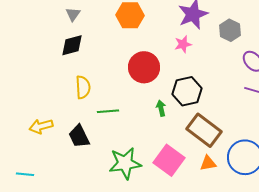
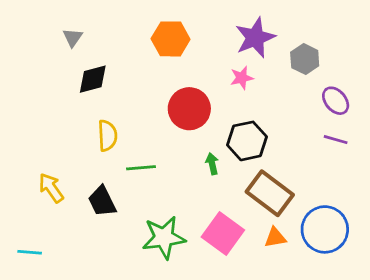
gray triangle: (73, 14) -> (73, 38), moved
yellow arrow: (41, 126) -> (51, 188), turned 70

